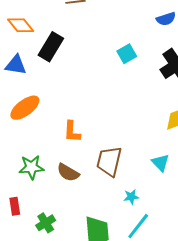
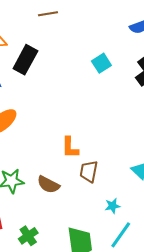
orange L-shape: (72, 132) -> (70, 147), moved
brown trapezoid: (109, 161) -> (89, 171), size x0.7

